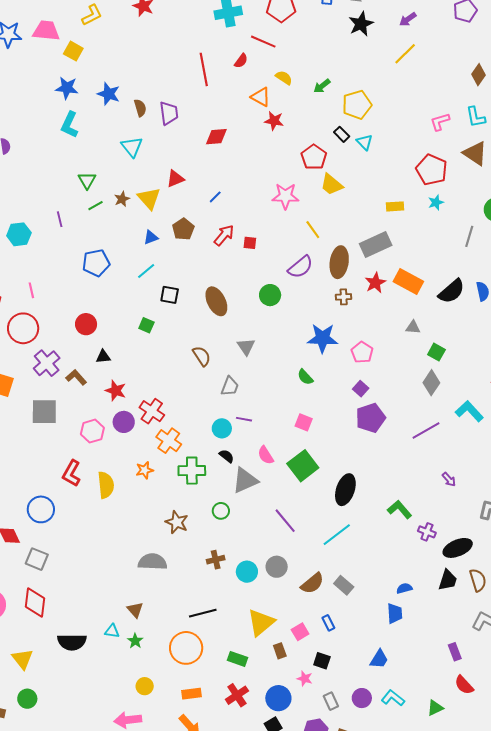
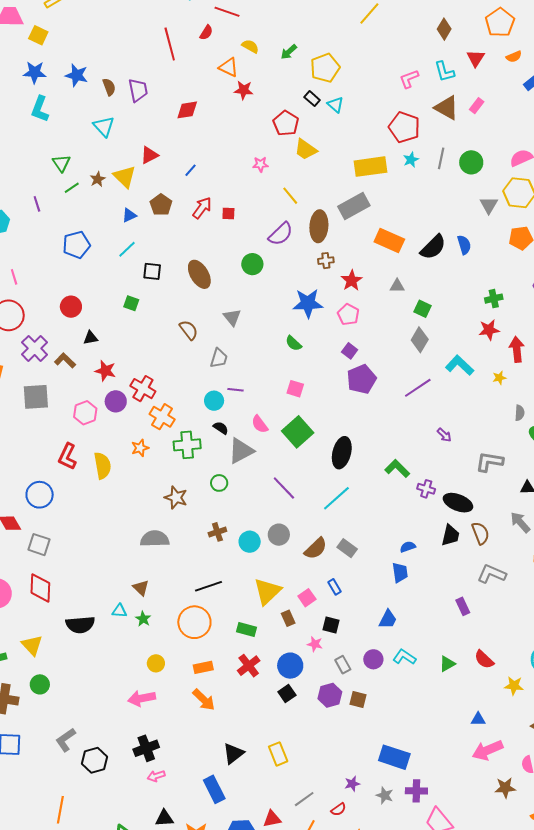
pink star: (285, 196) -> (260, 164), size x0.6
yellow rectangle: (395, 206) -> (370, 167), size x1.8
gray line: (469, 236) -> (441, 158), moved
red star: (375, 283) -> (352, 280), moved
black ellipse: (458, 548) -> (458, 503), turned 48
red semicircle: (464, 685) -> (484, 659), moved

